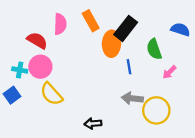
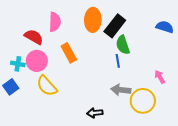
orange rectangle: (91, 21) -> (69, 53), moved
orange ellipse: (111, 44) -> (93, 20), moved
green semicircle: (154, 49) -> (123, 45), moved
pink arrow: (169, 72) -> (160, 77), moved, turned 104
black arrow: (93, 124) -> (95, 113), moved

